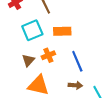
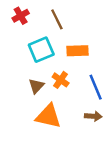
orange cross: (48, 55) -> (61, 80), turned -32

